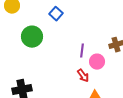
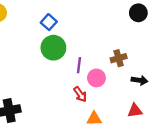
green circle: (32, 37) -> (53, 48), moved

